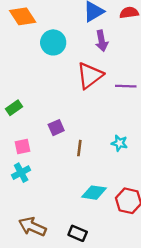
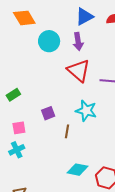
purple arrow: (102, 41) -> (78, 42), moved
red triangle: (90, 76) -> (79, 71), turned -45
cyan star: (119, 143) -> (86, 111), moved, size x1.5

